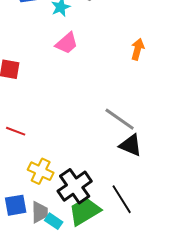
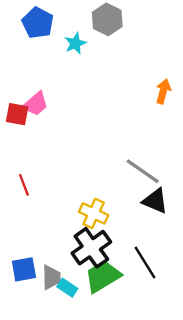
pink trapezoid: (67, 43) -> (35, 104), moved
red line: (16, 131) -> (24, 185), turned 48
yellow cross: (41, 171) -> (94, 213), moved

